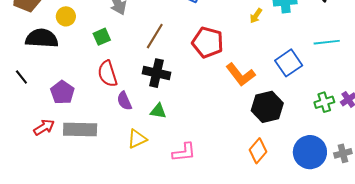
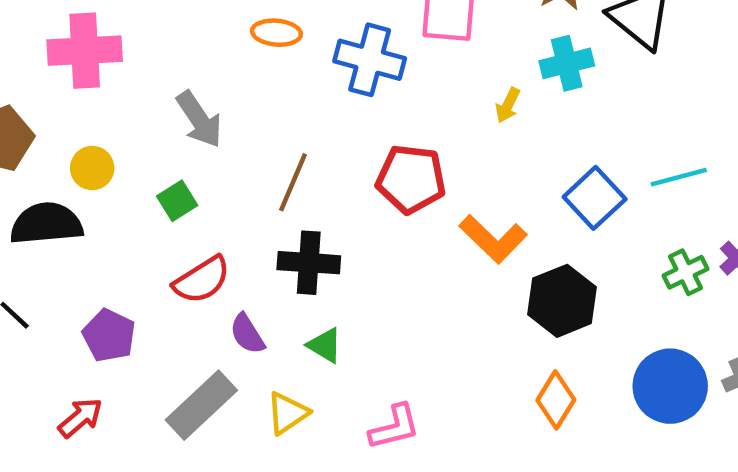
cyan line: (327, 42) -> (679, 177), moved
red semicircle: (107, 74) -> (202, 280), turned -96
green triangle: (158, 111) -> (325, 345), turned 30
gray rectangle: (80, 130) -> (201, 405), moved, turned -36

